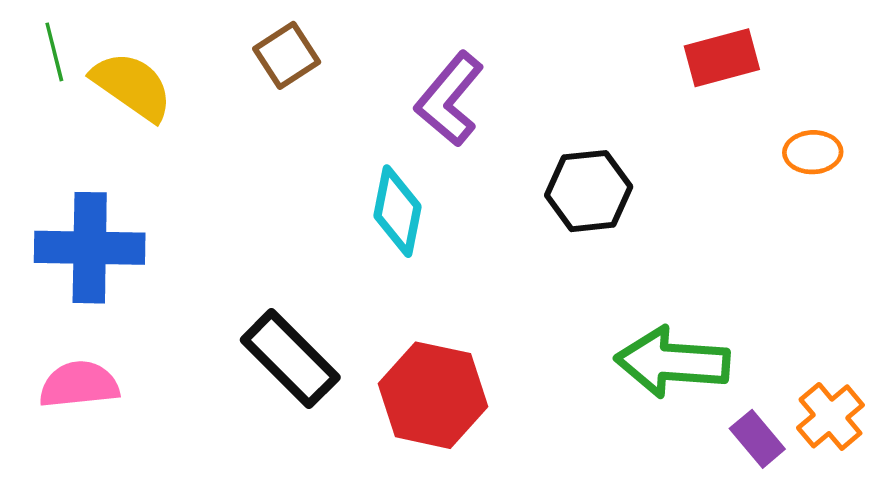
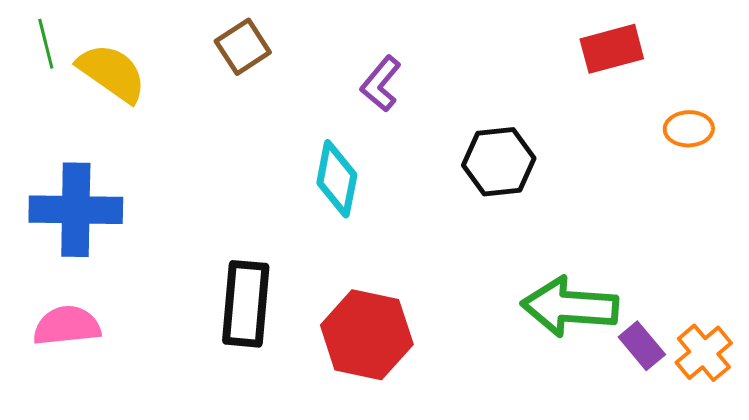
purple L-shape: (449, 99) -> (381, 84), size x0.7
black rectangle: (290, 359) -> (246, 304), turned 50
purple rectangle: (757, 439) -> (642, 346), moved

